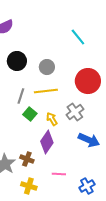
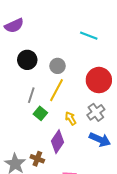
cyan line: (78, 37) -> (89, 36), turned -30
yellow line: (46, 91) -> (57, 90), turned -55
gray cross: (75, 112) -> (96, 112), moved
yellow arrow: (52, 119) -> (71, 118), moved

